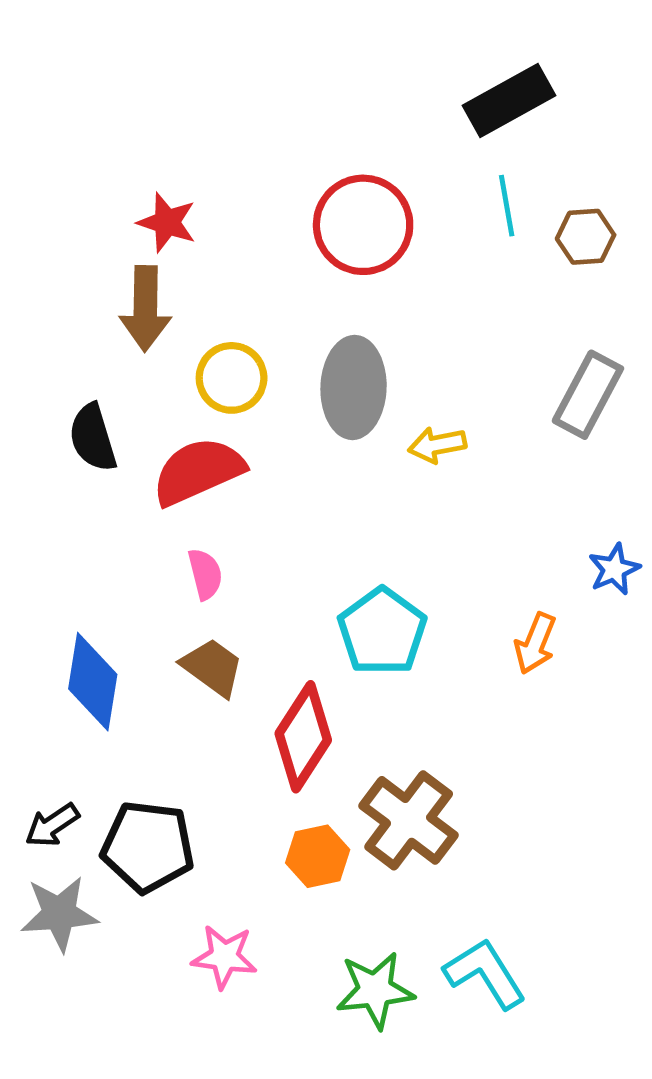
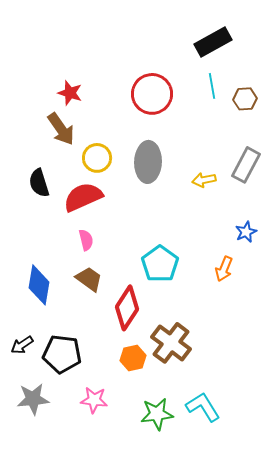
brown arrow: (145, 309) -> (61, 129), turned -36
yellow arrow: (437, 445) -> (204, 180), moved
blue star: (614, 569) -> (246, 232), moved
gray star: (59, 914) -> (33, 399), moved

